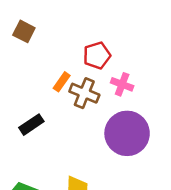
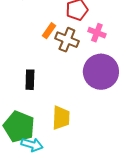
black rectangle: (31, 125) -> (30, 80), moved, turned -54

